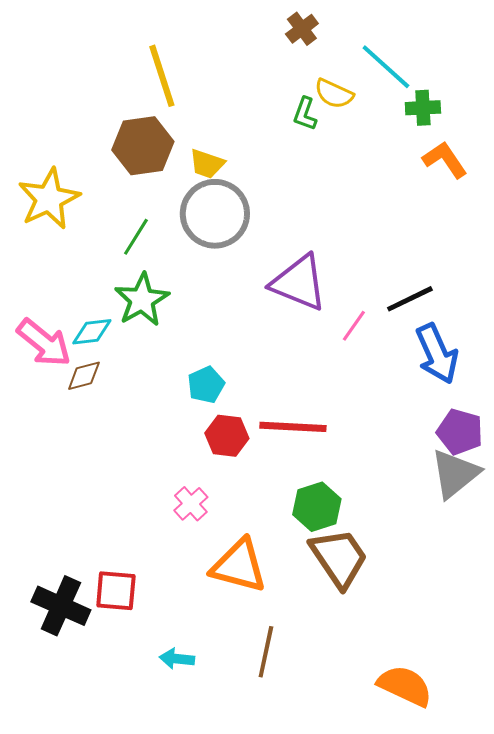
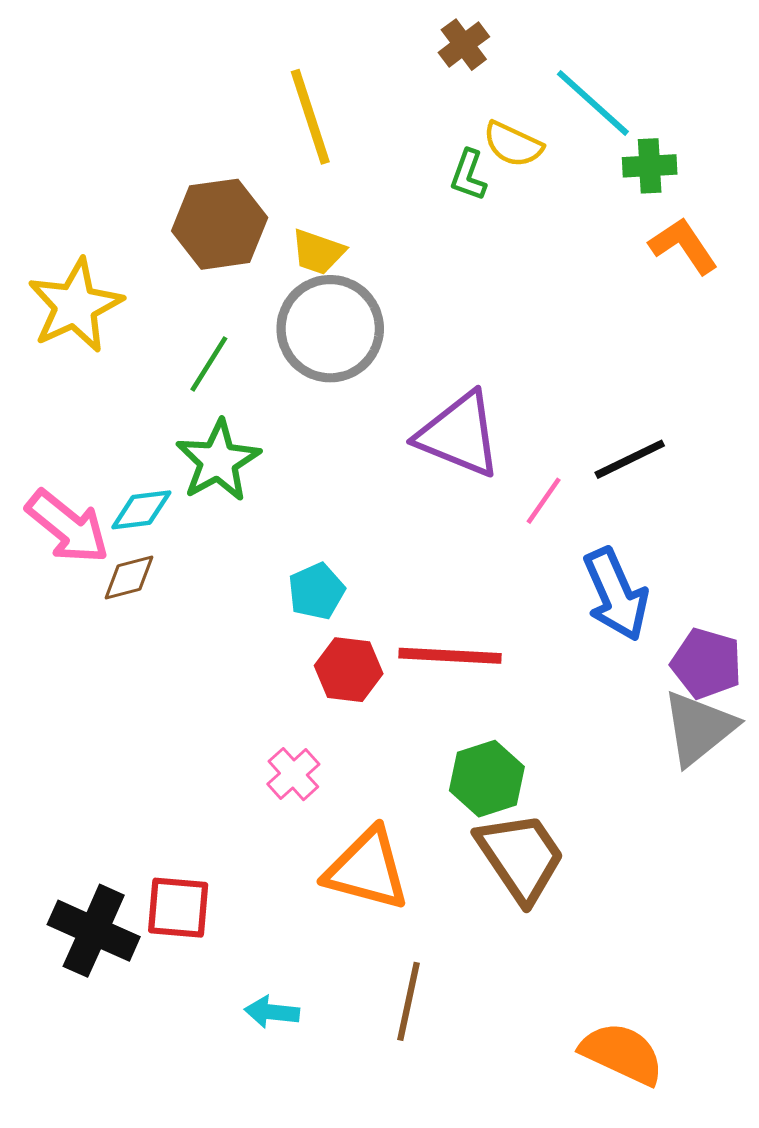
yellow line: (162, 76) -> (310, 117), moved
blue arrow: (437, 354) -> (616, 594), moved

